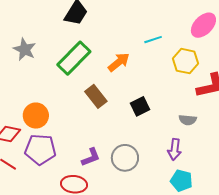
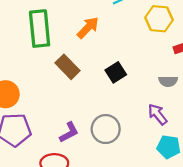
green rectangle: (74, 58) -> (40, 29), turned -44
purple arrow: (175, 149) -> (158, 114), turned 140

